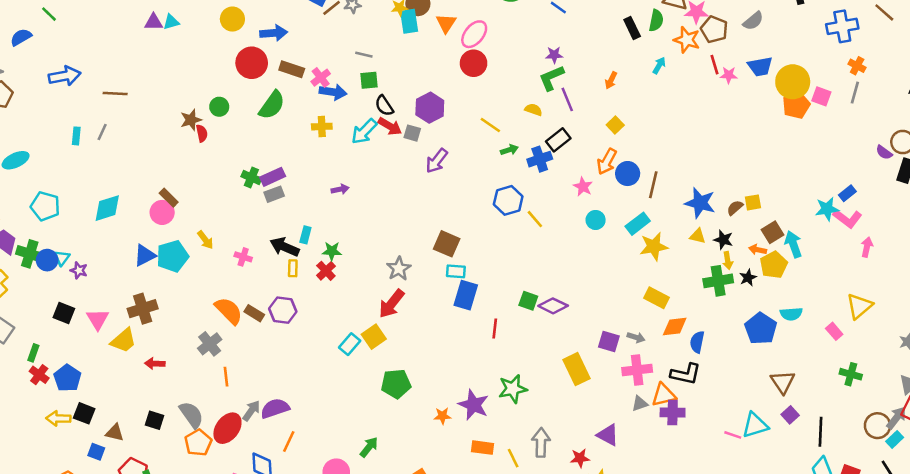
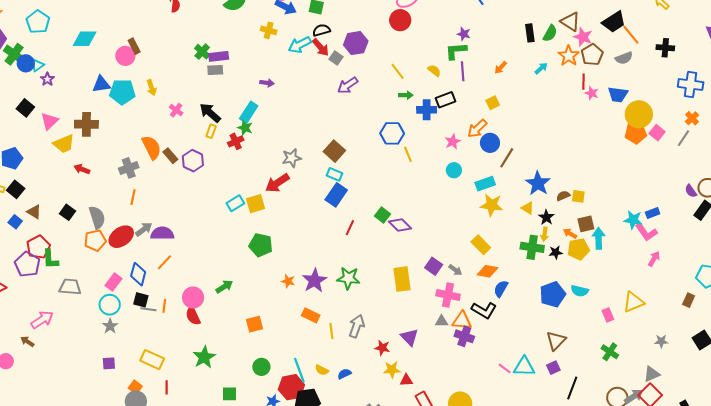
black semicircle: (384, 106) -> (321, 30), turned 90
cyan rectangle: (305, 235) -> (249, 112), moved, size x1.5

